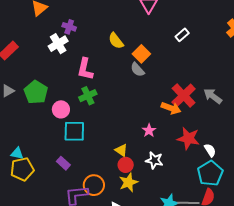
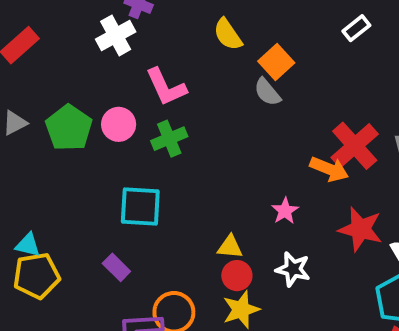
pink L-shape: (85, 69) -> (166, 87), turned -40
pink circle: (61, 109) -> (119, 124), moved
yellow triangle: (121, 150) -> (230, 247), turned -32

